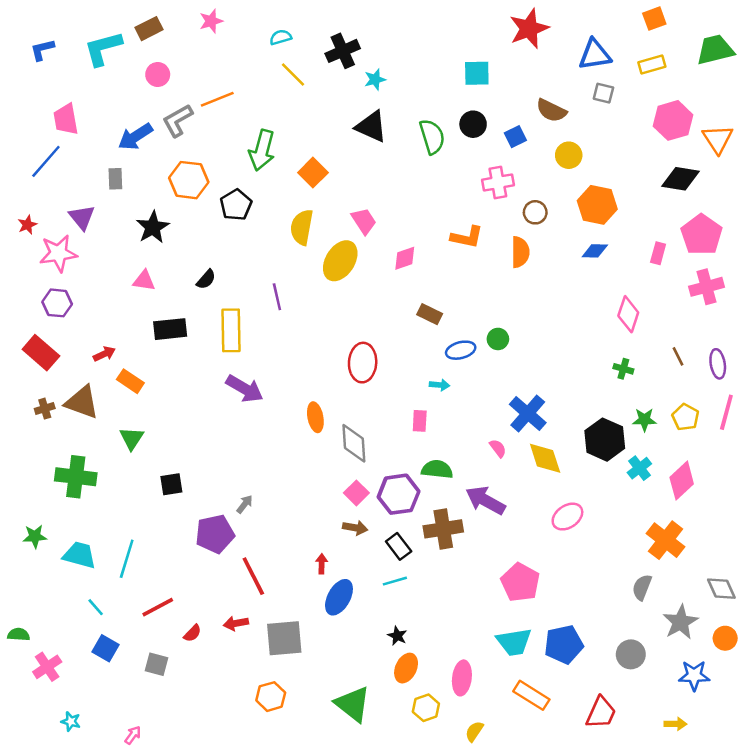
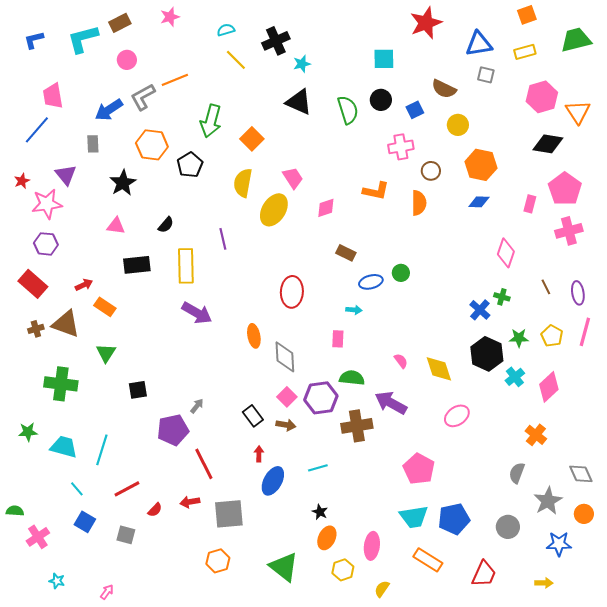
blue cross: (528, 413) -> (480, 310), moved, size x0.7
orange cross: (666, 540) -> (536, 435), size x0.7
black rectangle: (399, 546) -> (253, 416), moved

